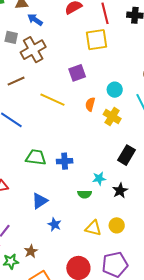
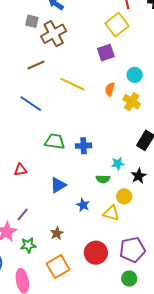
yellow square: (96, 40) -> (117, 25), turned -30
purple square: (77, 73) -> (106, 53), moved
blue star: (54, 224) -> (83, 205), moved
yellow circle: (117, 225) -> (124, 196), moved
brown star: (31, 251) -> (57, 233), moved

